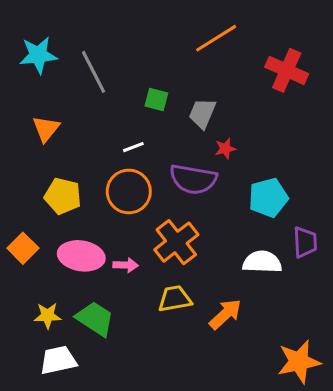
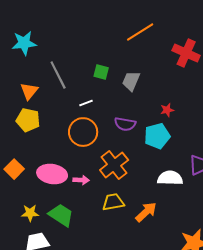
gray line: (94, 72) -> (58, 75), moved
red star: (225, 149) -> (167, 110), moved
purple semicircle: (193, 179) -> (125, 124), size x0.7
yellow pentagon: (63, 196) -> (28, 120), moved
cyan pentagon: (268, 198) -> (157, 136), moved

